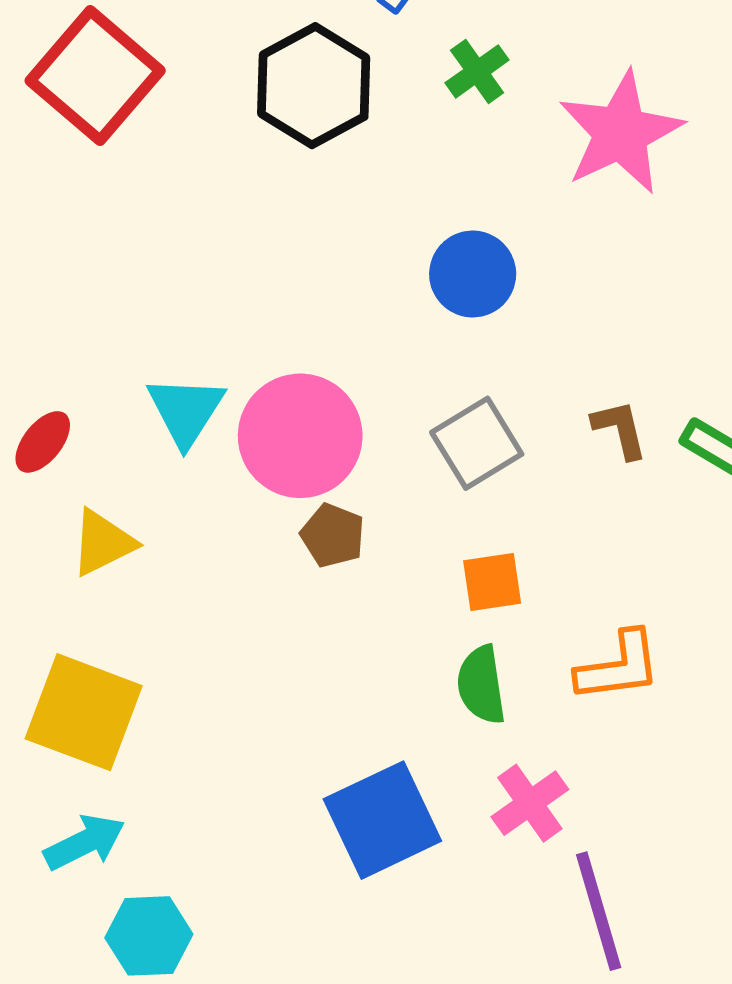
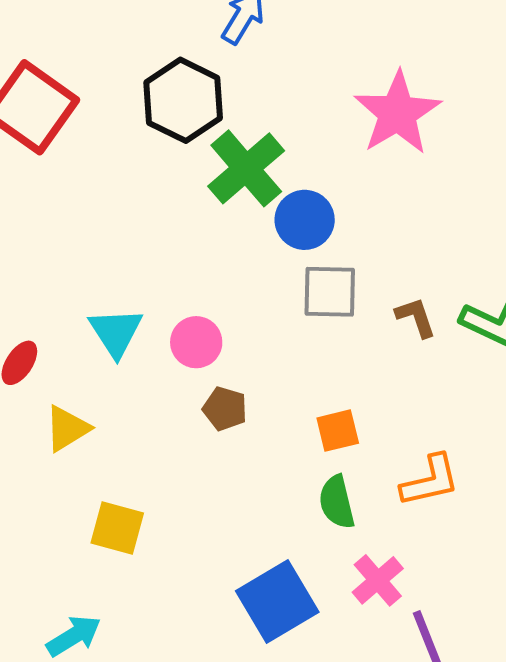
green cross: (477, 71) -> (246, 168), moved, size x1.8
pink circle: (300, 436) -> (196, 342), size x0.6
gray square: (477, 443) -> (330, 292), moved, turned 38
yellow square: (84, 712) -> (117, 528), moved, size x0.7

